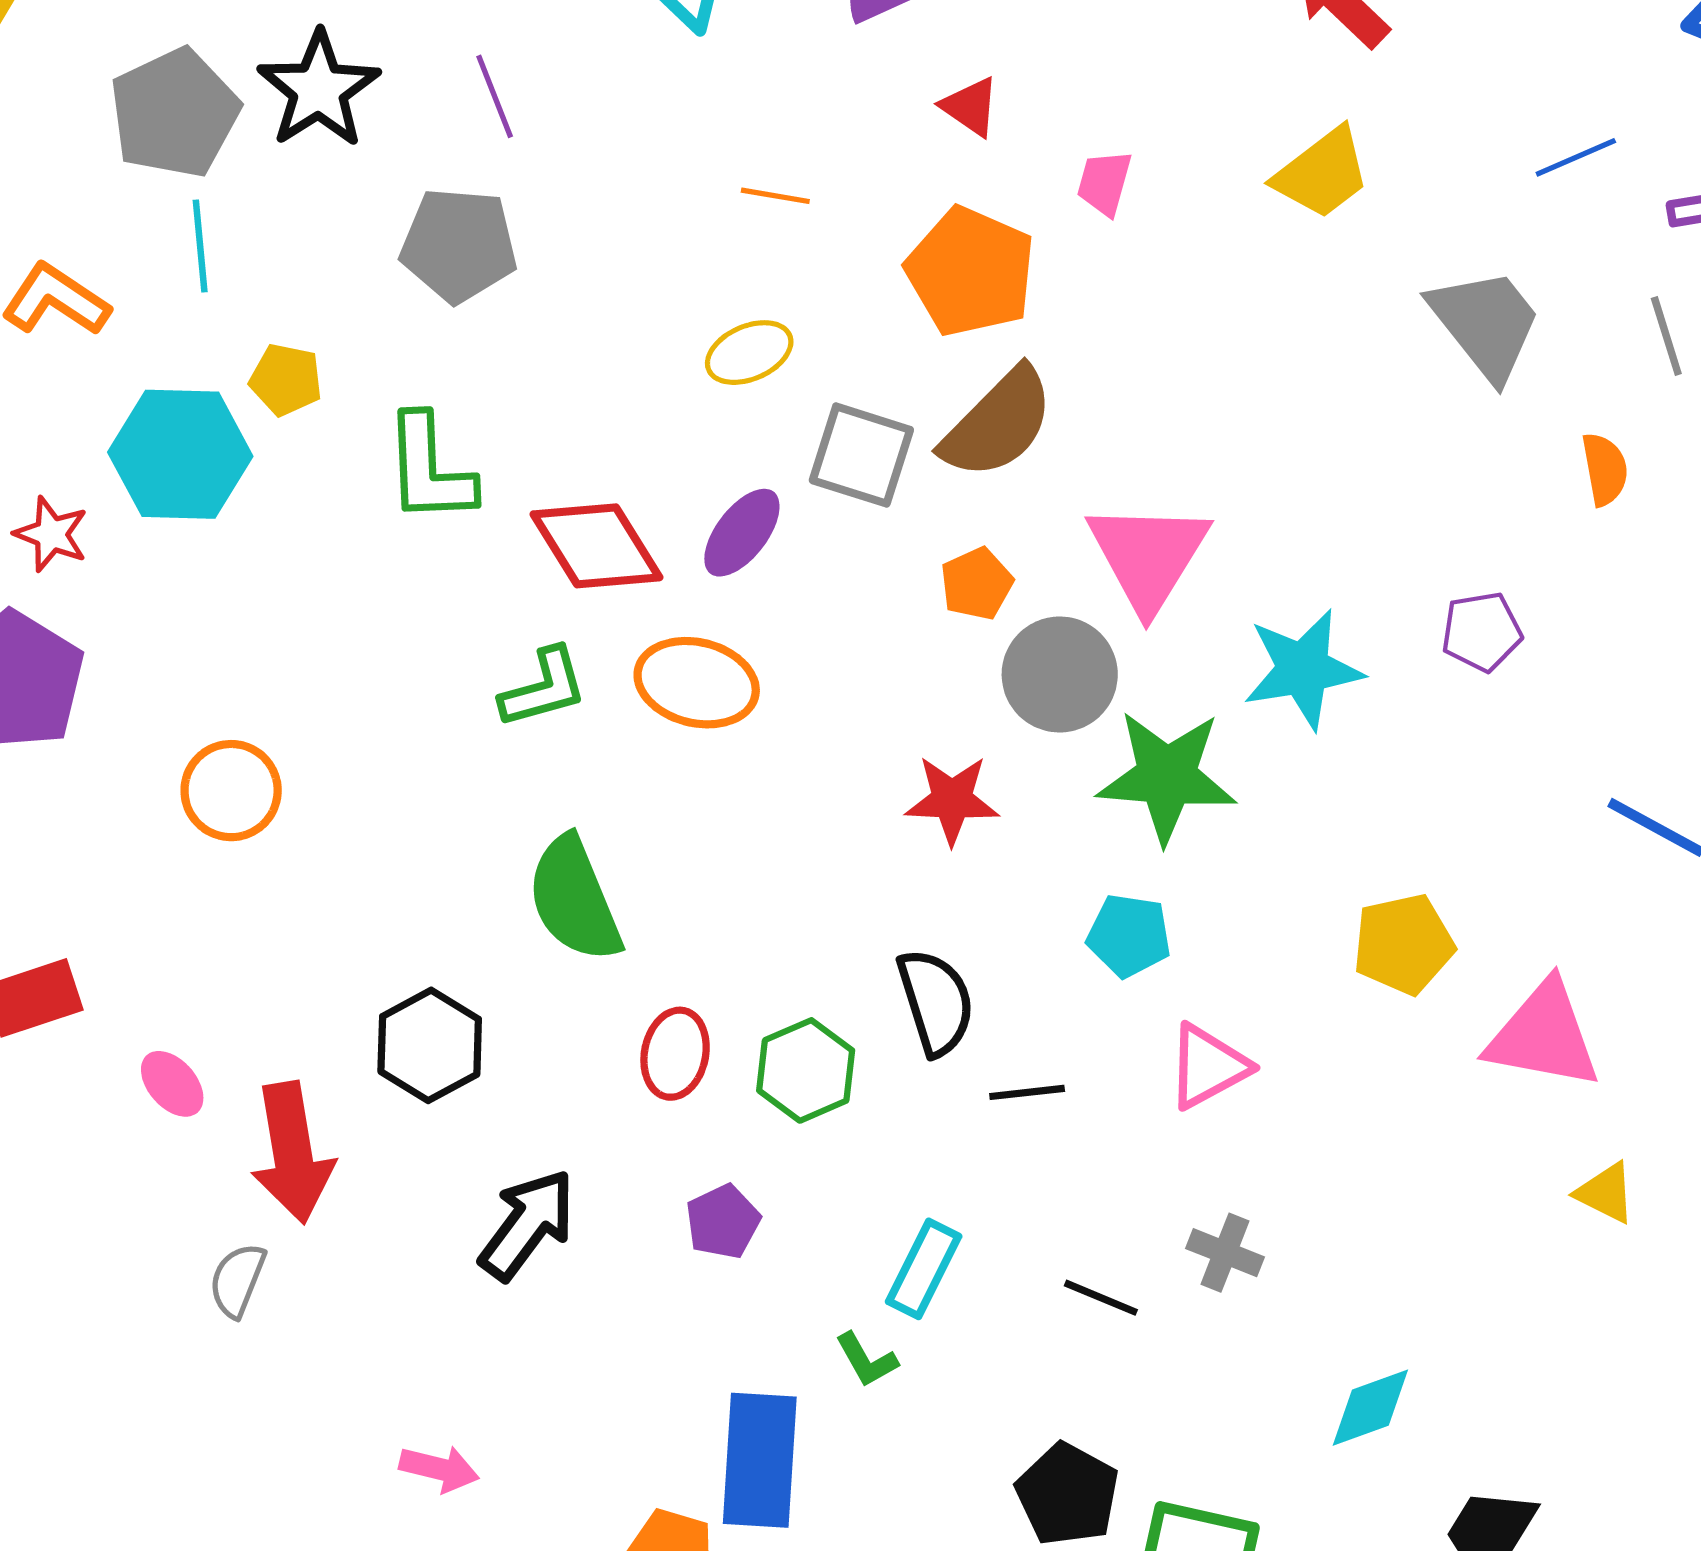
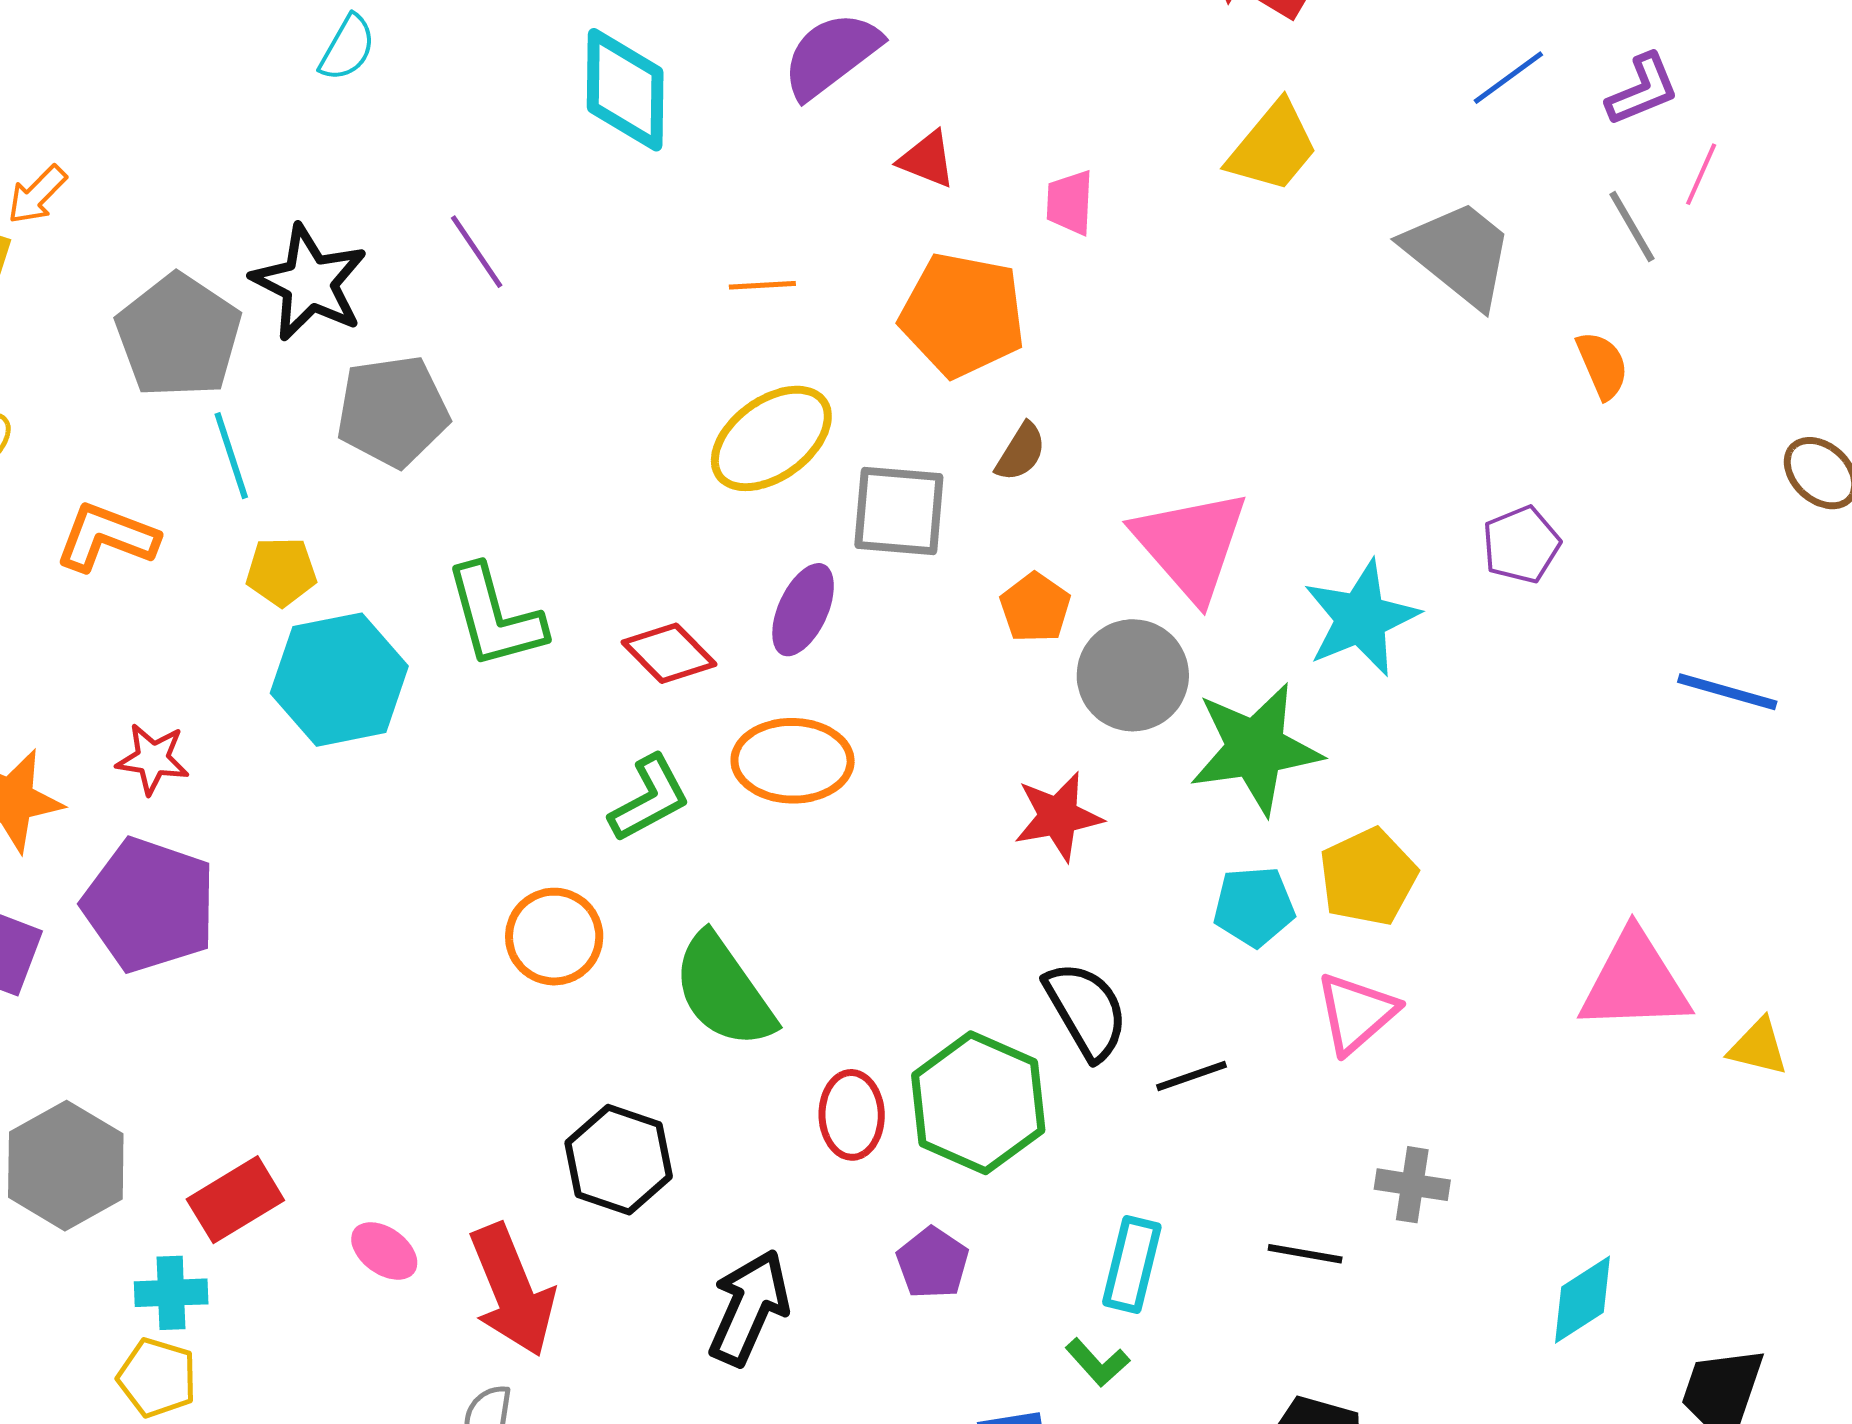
gray pentagon: (459, 245) -> (393, 411), moved
yellow ellipse: (749, 353) -> (771, 438), size x1.5
yellow pentagon: (286, 380) -> (281, 572), moved
brown semicircle: (998, 423) -> (1021, 452), size x0.5
cyan hexagon: (180, 454) -> (339, 680), moved
red diamond: (597, 546) -> (669, 653), size x0.7
orange circle: (231, 791) -> (554, 937), moved
yellow pentagon: (1403, 944) -> (1368, 877), moved
pink triangle: (1544, 1035) -> (1635, 982), moved
green hexagon: (806, 1070) -> (978, 1103), size x1.4

